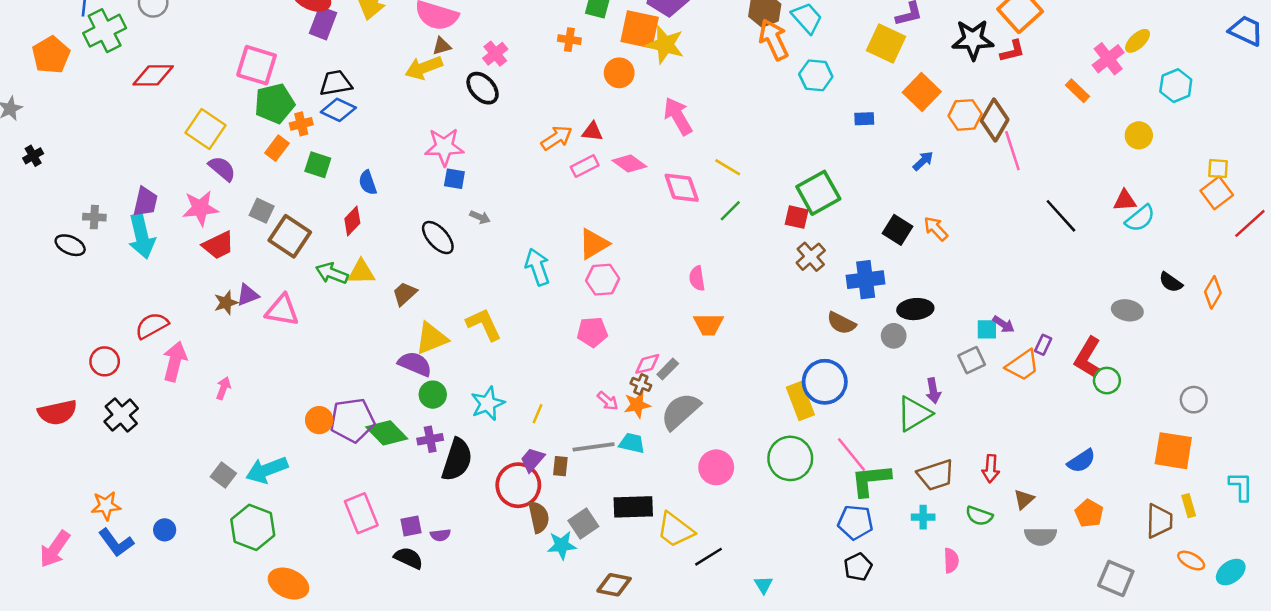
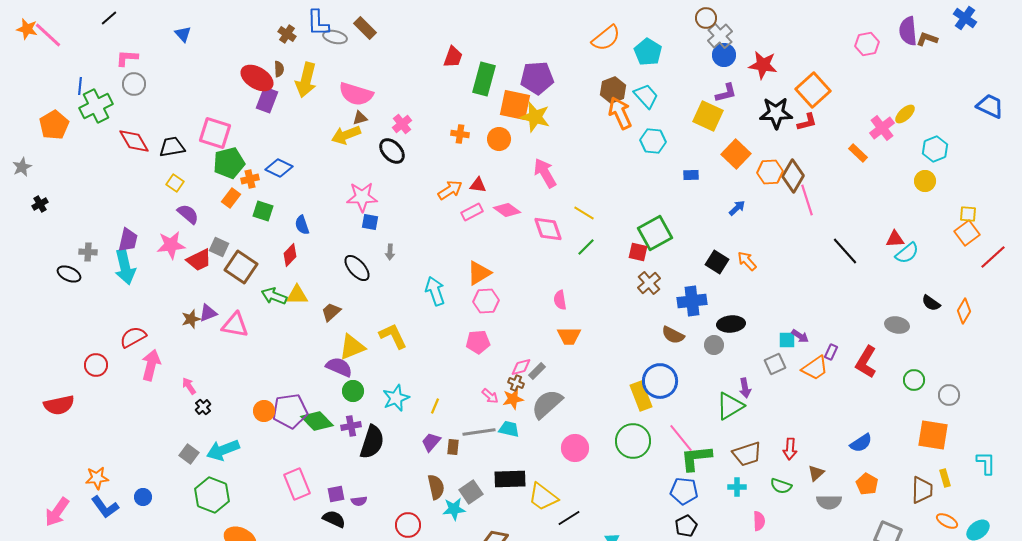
orange cross: (569, 40) -> (460, 134), moved
red diamond: (153, 75) -> (134, 141), turned 60
black trapezoid: (336, 83) -> (172, 147), moved
yellow square: (205, 129) -> (175, 183), size x0.6
yellow circle: (1139, 135) -> (925, 181), moved
gray arrow: (480, 217) -> (390, 252), turned 70
red trapezoid: (218, 245) -> (199, 260), moved
green circle: (1107, 381) -> (914, 380), moved
pink arrow: (223, 388) -> (189, 386), turned -54
black cross: (121, 415) -> (203, 407), moved, size x0.6
red circle: (518, 485) -> (408, 525), moved, size x0.7

